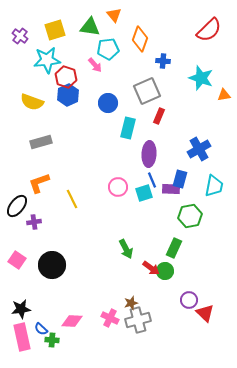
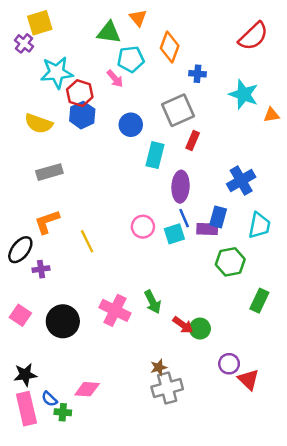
yellow square: (55, 30) -> (40, 23), moved
green rectangle: (174, 248) -> (259, 301), moved
pink cross: (110, 318) -> (115, 310), moved, size x1.4

